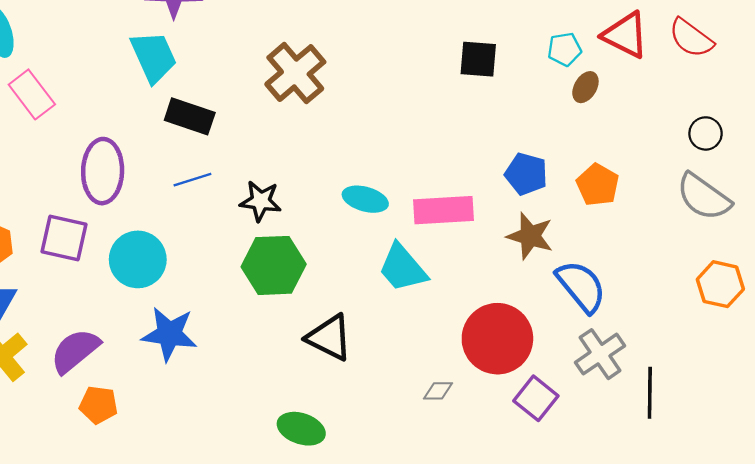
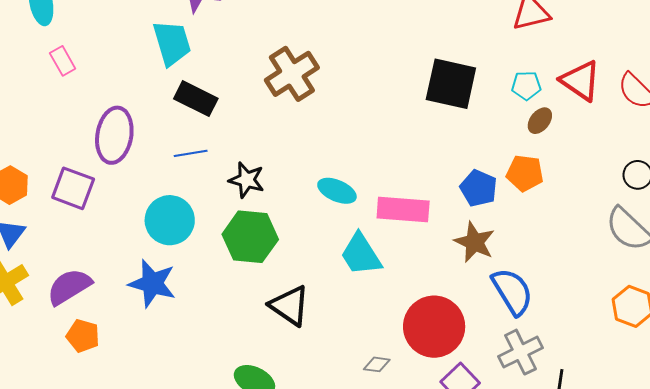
black square: (478, 59) -> (451, 84), size x1.5
pink rectangle: (32, 94) -> (63, 61), size x0.7
orange pentagon: (598, 185) -> (525, 173), moved, turned -30
cyan circle: (138, 259) -> (170, 220), moved

